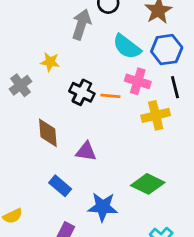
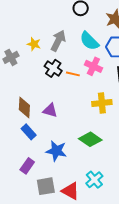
gray arrow: (81, 24) -> (58, 41), moved
yellow cross: (156, 115) -> (102, 103), moved
brown diamond: (48, 133) -> (24, 108), moved

